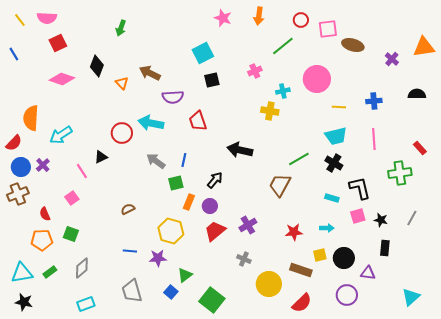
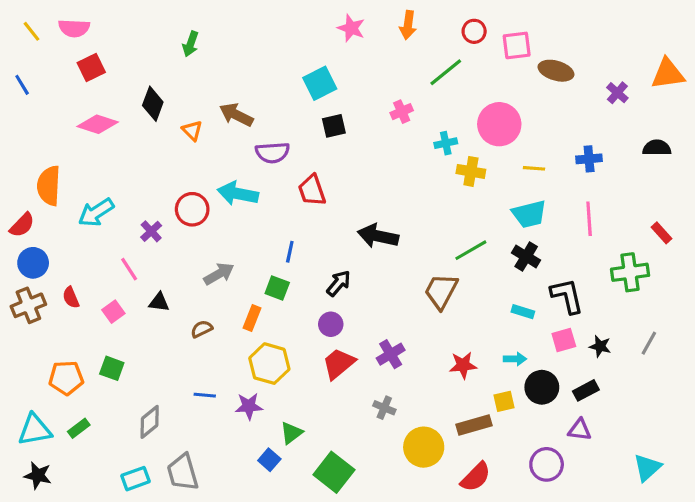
yellow cross: (270, 111) -> (471, 171), moved
black triangle: (101, 157) -> (159, 302), moved, turned 32
gray arrow: (156, 161) -> (219, 274), moved, turned 114
purple cross: (43, 165) -> (151, 231), moved
green square: (176, 183) -> (277, 288), turned 35
orange rectangle: (189, 202) -> (252, 318), moved
red semicircle: (45, 214) -> (71, 297), moved
black rectangle: (385, 248) -> (586, 390), moved, turned 56
black circle: (344, 258) -> (542, 387), moved
gray diamond: (82, 268) -> (150, 422), moved
brown rectangle: (301, 270) -> (474, 425), turned -35
gray trapezoid: (132, 291) -> (183, 472), moved

